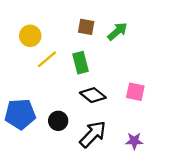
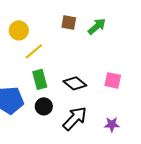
green rectangle: (81, 63) -> (40, 79), moved

